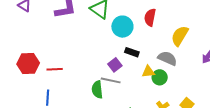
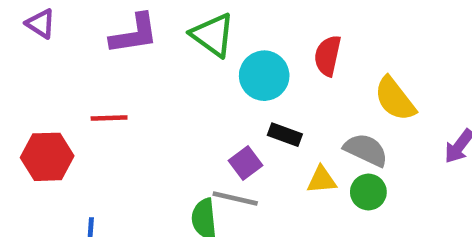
yellow semicircle: (180, 36) -> (395, 99), turned -70
red line: (55, 69) -> (109, 118), moved
green circle: (160, 77) -> (368, 192), moved

